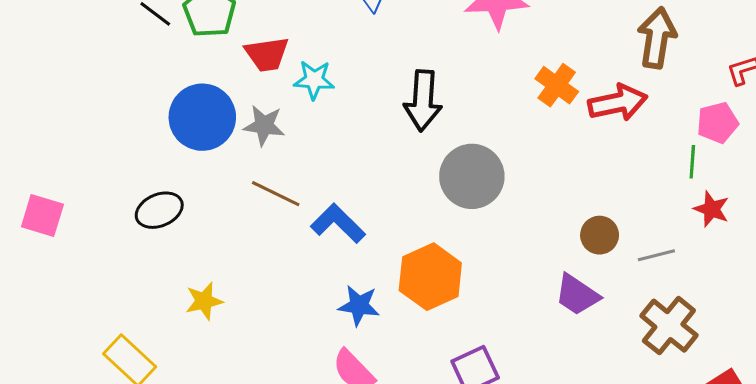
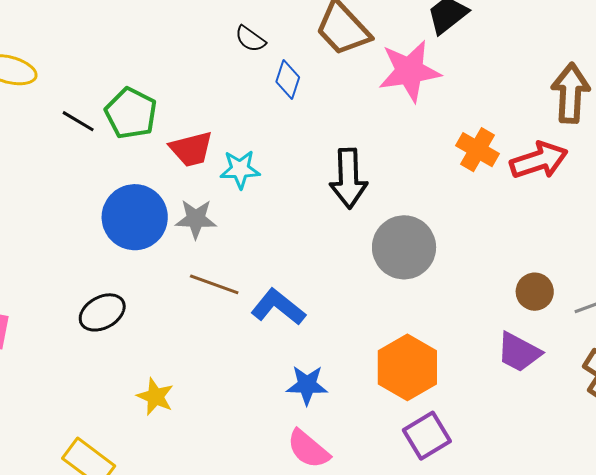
orange hexagon: (430, 277) -> (407, 367), moved
yellow star: (204, 301) -> (155, 397), turned -30

